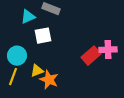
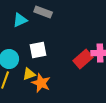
white square: (43, 36) -> (38, 50), moved

